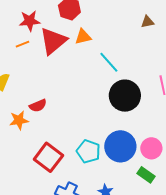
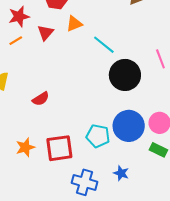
red triangle: (53, 41) -> (45, 33), size x0.6
orange star: (19, 120) -> (25, 147), moved
red square: (48, 157) -> (59, 148), turned -36

